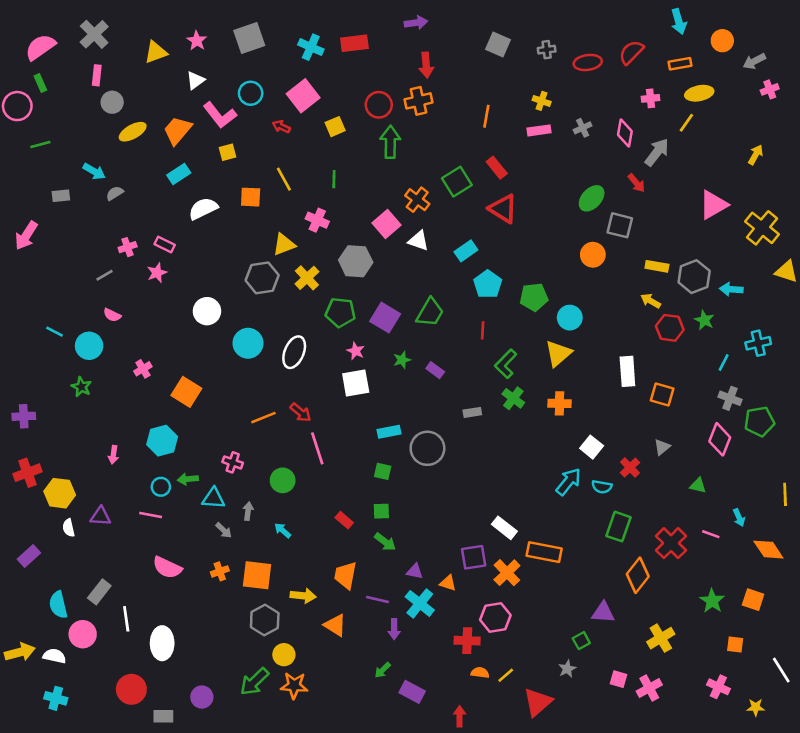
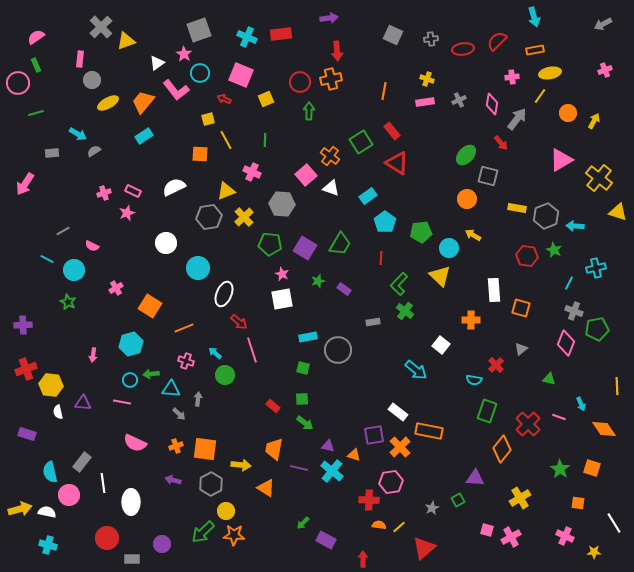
gray cross: (94, 34) -> (101, 27), moved
pink star: (197, 41) -> (184, 54), moved
orange circle: (722, 41) -> (568, 113), moved
pink semicircle: (40, 47) -> (36, 37), size x0.7
gray arrow: (754, 61) -> (603, 24), moved
pink square: (303, 96) -> (241, 75), turned -30
green arrow: (390, 142) -> (309, 111), size x0.7
yellow square: (227, 152) -> (208, 119), moved
white semicircle: (203, 209) -> (174, 187), moved
gray line: (104, 275) -> (63, 231), moved
yellow arrow: (651, 301) -> (473, 235), moved
white ellipse: (294, 352) -> (224, 294), moved
yellow triangle: (558, 353) -> (440, 276), turned -35
orange cross: (560, 403) -> (471, 320), moved
orange line: (263, 418) -> (184, 328), moved
white square: (592, 447) -> (441, 345), moved
cyan arrow: (568, 482) -> (416, 370), moved, turned 90
cyan arrow: (283, 530) -> (215, 353), moved
purple rectangle: (29, 556) -> (27, 434), turned 60
purple arrow: (394, 629) -> (173, 480), moved, turned 105
gray star: (567, 669) -> (432, 508), moved

